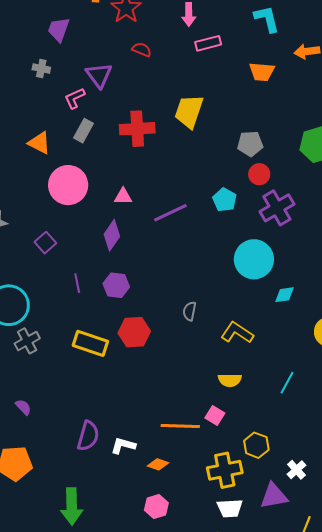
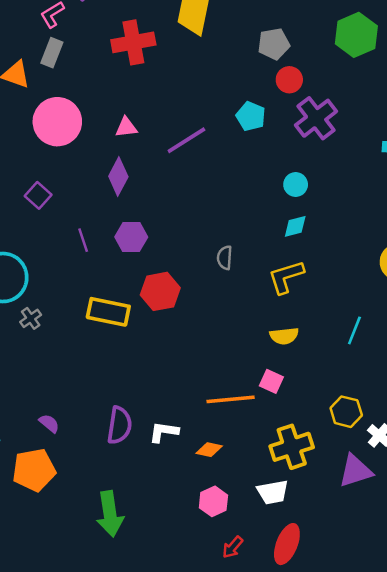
gray rectangle: (83, 131) -> (52, 53), moved
cyan circle: (254, 259) -> (296, 184), size x0.5
cyan diamond: (285, 295) -> (295, 226), moved
yellow L-shape: (237, 333) -> (286, 277), turned -44
gray cross: (27, 341) -> (31, 318), size x0.7
purple semicircle: (23, 407) -> (49, 423), moved
yellow hexagon: (256, 445) -> (346, 412), moved
white trapezoid: (230, 508) -> (273, 492), moved

